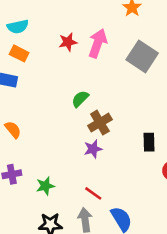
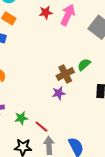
green semicircle: (80, 99) -> (84, 65), moved
red line: (93, 193) -> (41, 127), moved

